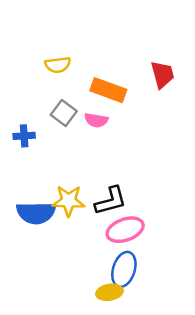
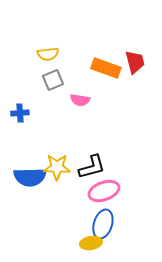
orange rectangle: (108, 90) -> (106, 68), moved
gray square: (64, 113) -> (53, 80), moved, turned 30

